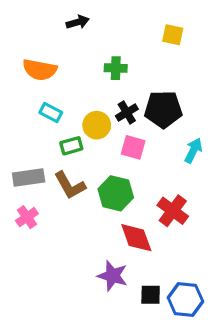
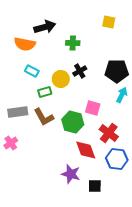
black arrow: (78, 22) -> (45, 27), moved, size x1.5
black pentagon: (163, 109) -> (117, 71), moved
pink square: (133, 147) -> (93, 108), moved
pink cross: (27, 217) -> (11, 143), moved
blue hexagon: (185, 300) -> (117, 159), moved

